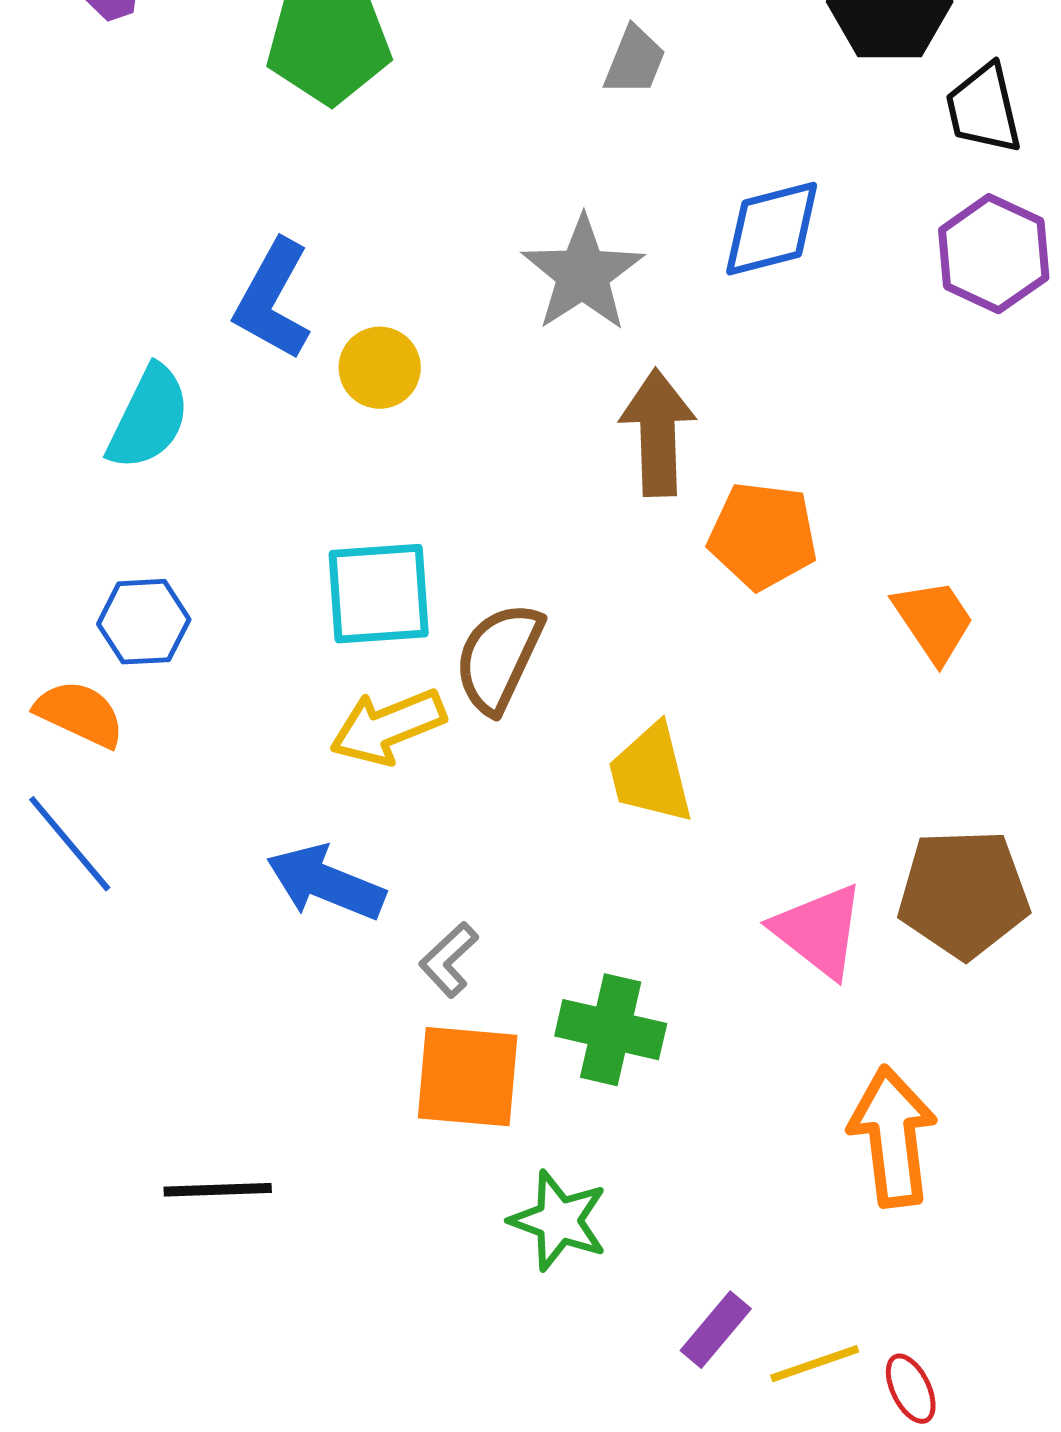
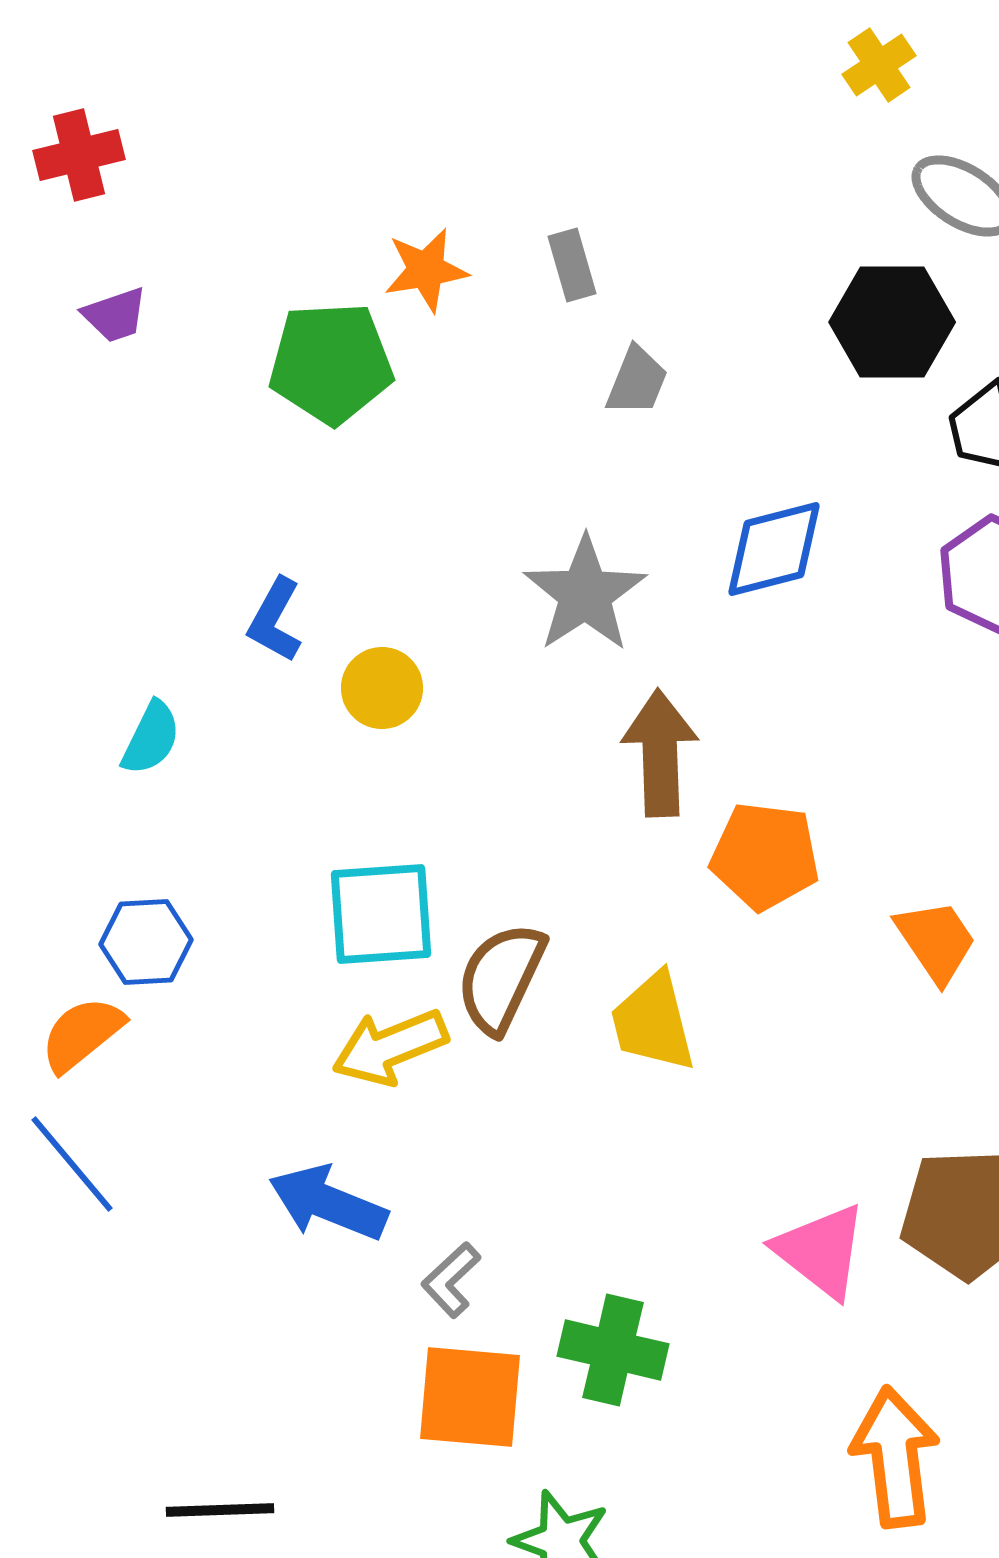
blue L-shape: (273, 300) -> (275, 620), size x0.7
cyan semicircle: (149, 418) -> (151, 738), size x0.7
orange semicircle: (80, 714) -> (82, 1034), turned -64
yellow trapezoid: (651, 774) -> (653, 1022), moved

